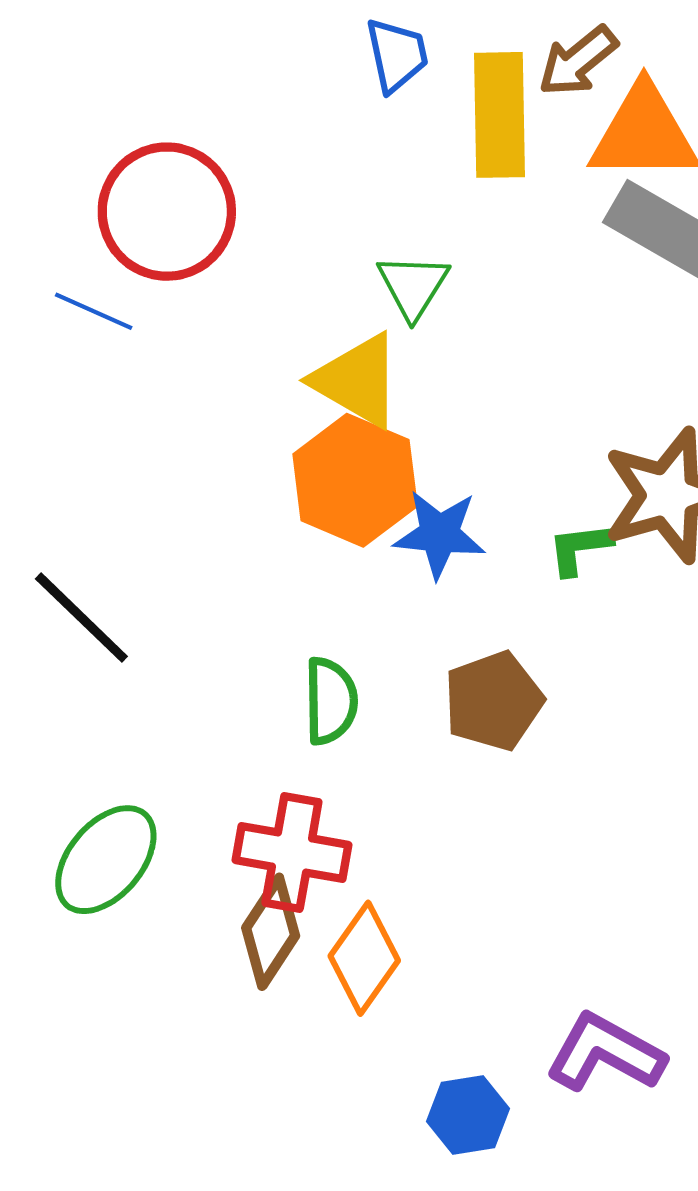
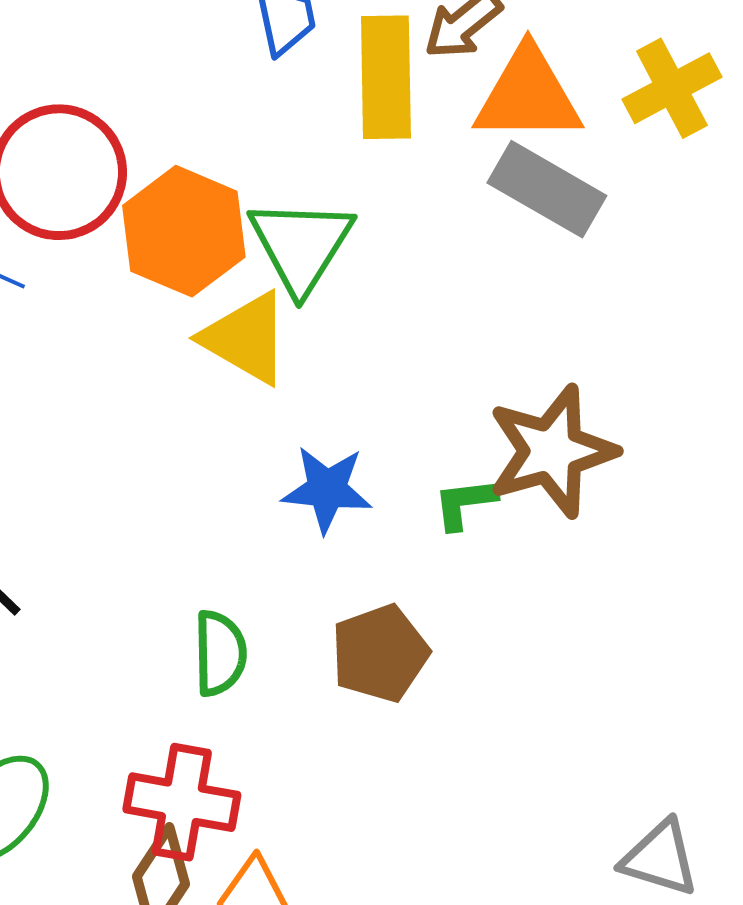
green triangle: (413, 286) -> (301, 245), size x1.5
orange hexagon: (355, 480) -> (184, 231), moved

